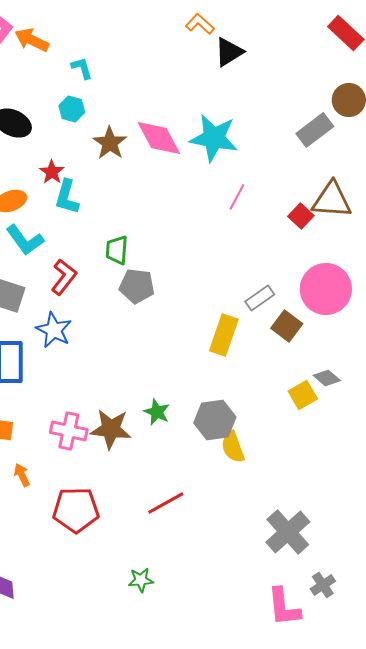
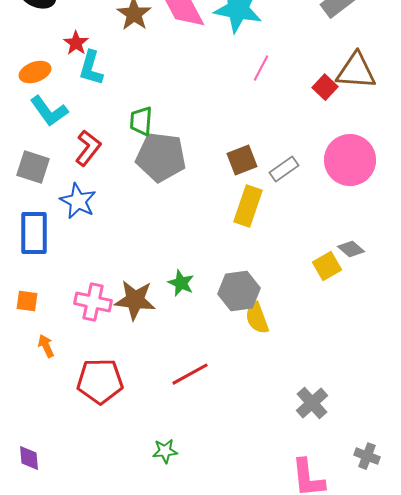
gray pentagon: (137, 286) -> (161, 157), size x1.4
brown square: (287, 326) -> (242, 160), moved, turned 32
gray cross: (288, 532) -> (312, 403), size x0.7
gray cross: (323, 585) -> (367, 456), moved, turned -35

